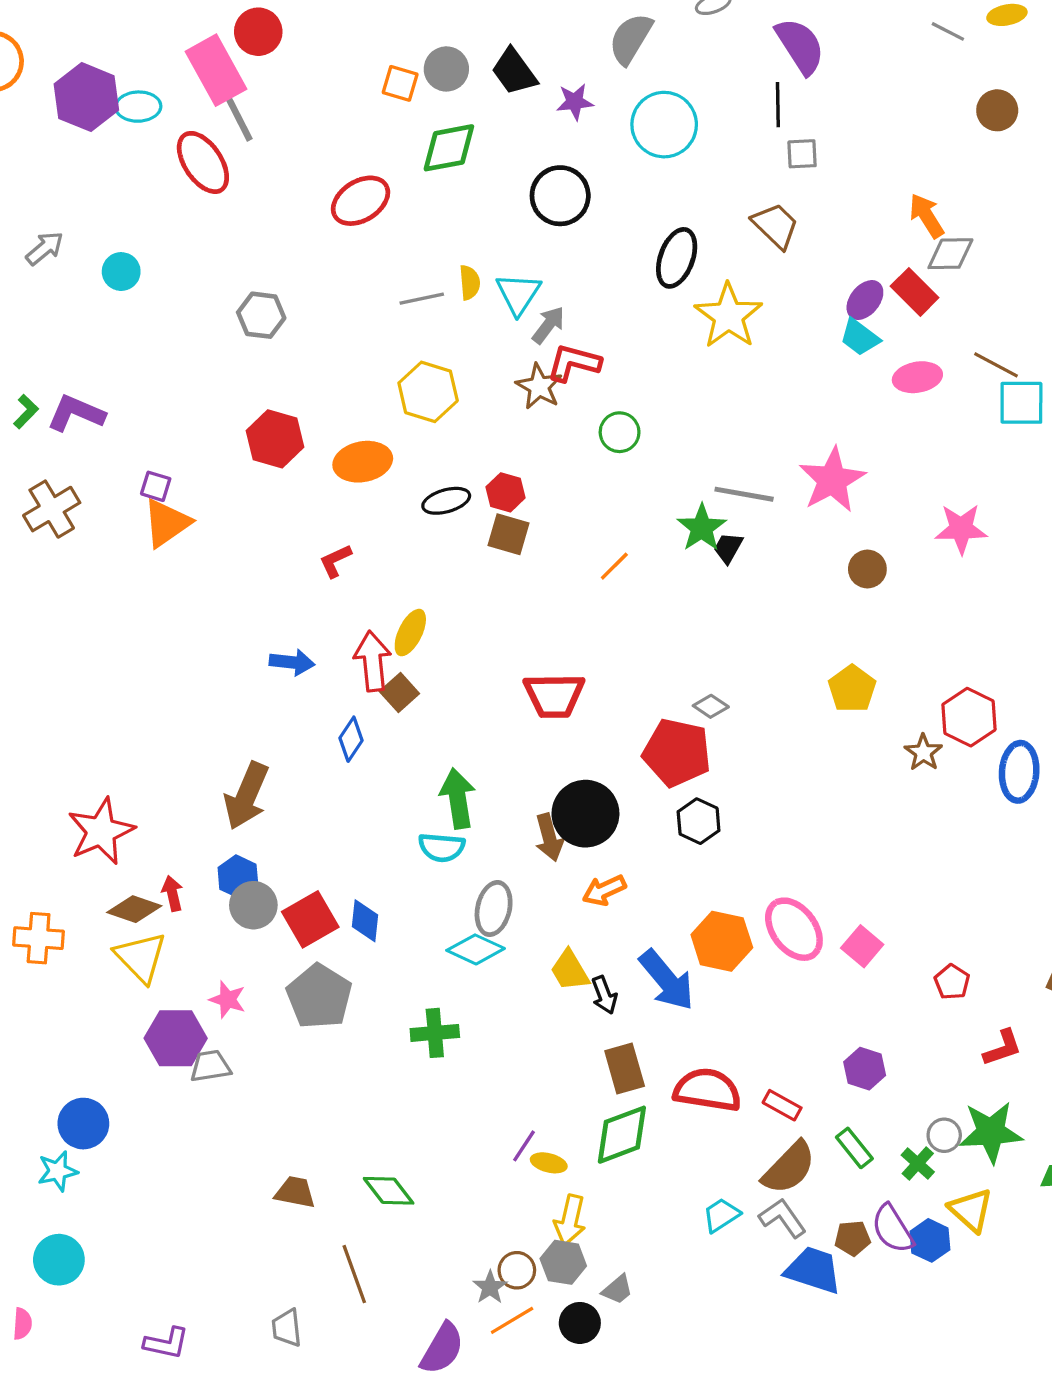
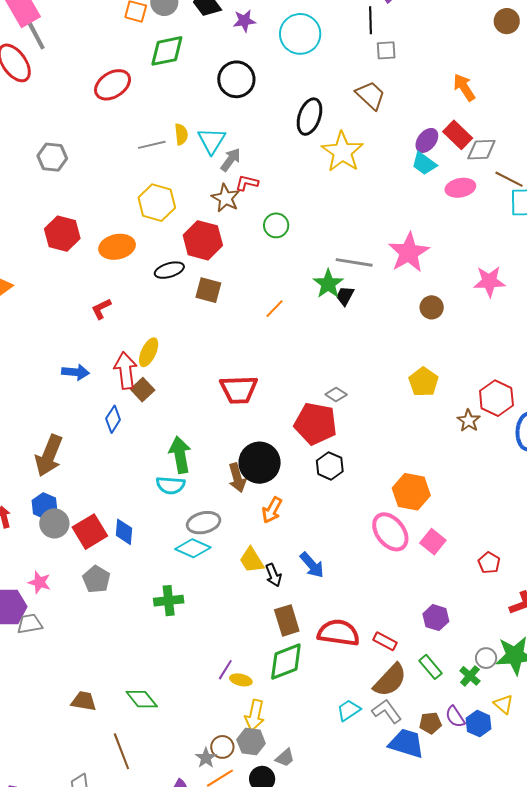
gray diamond: (950, 254) -> (481, 150), moved
red L-shape: (574, 363) -> (247, 183), size x0.7
red hexagon: (506, 492) -> (203, 240), moved, size x1.6
orange arrow: (604, 890) -> (272, 510), turned -36
gray ellipse: (494, 909) -> (204, 523), turned 64
orange hexagon: (722, 941) -> (411, 492), moved
blue arrow: (667, 980) -> (312, 565), size x0.7
gray pentagon: (319, 996) -> (96, 579), size x0.7
yellow triangle: (971, 1210) -> (503, 704), size x0.7
purple semicircle: (893, 1229) -> (455, 717), size x0.7

